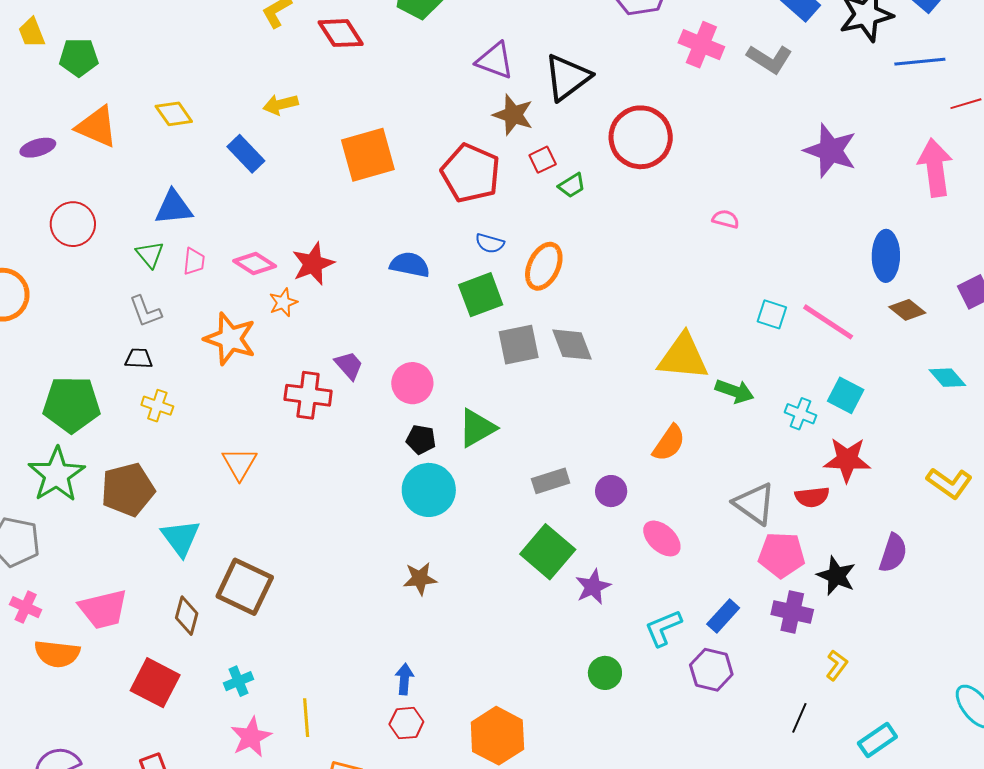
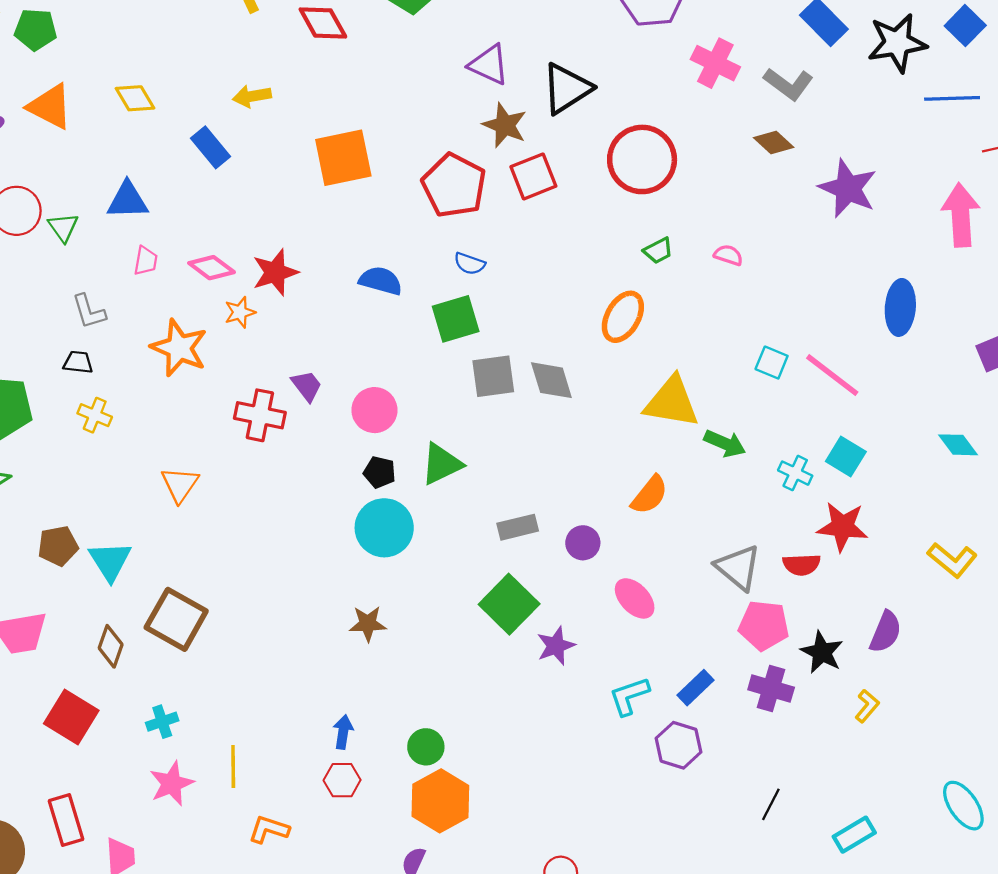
red square: (543, 160) -> (533, 176), size x1.6
green trapezoid: (572, 186) -> (658, 251), moved
green triangle: (150, 254) -> (63, 227), moved
orange ellipse: (544, 266) -> (623, 317), moved
brown diamond: (907, 310) -> (774, 143), moved
brown pentagon: (128, 490) -> (58, 546), moved, size x0.7
yellow L-shape: (837, 665) -> (867, 706), moved
green circle: (605, 673) -> (426, 747), moved

